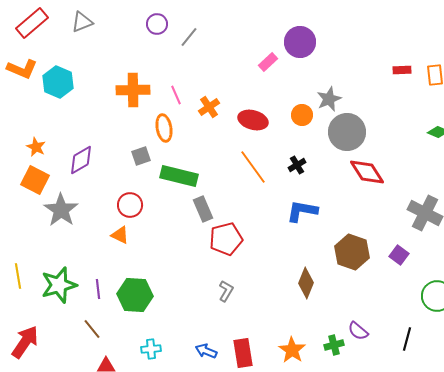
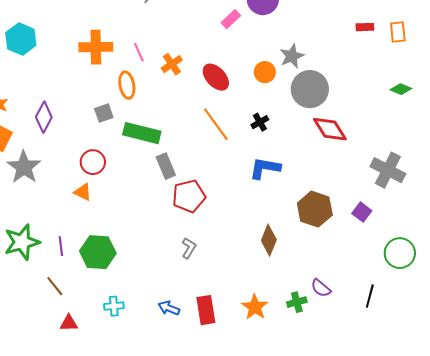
red ellipse: (253, 120) -> (216, 77), turned 32
purple diamond: (81, 160) -> (44, 117), turned -32

